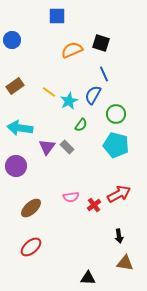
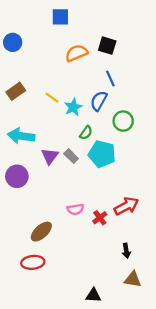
cyan pentagon: (116, 145) -> (102, 154), moved
brown ellipse: (31, 208) -> (41, 232), moved
red ellipse: (31, 247) -> (33, 262), turned 35

